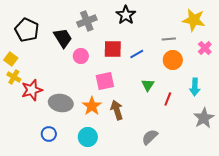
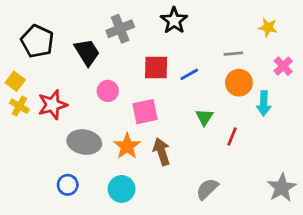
yellow star: (194, 20) -> (268, 27), size x0.6
pink circle: (81, 56) -> (108, 91), moved
cyan arrow: (195, 87) -> (264, 103), moved
red star: (32, 90) -> (52, 105), moved
gray star: (204, 118) -> (282, 188), moved

